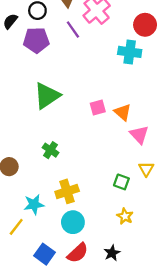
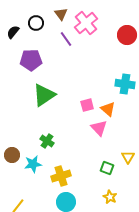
purple pentagon: (36, 40) -> (31, 60), moved
cyan cross: (130, 52) -> (125, 84), moved
pink triangle: (139, 135) -> (99, 128), moved
cyan star: (34, 204) -> (33, 164), moved

